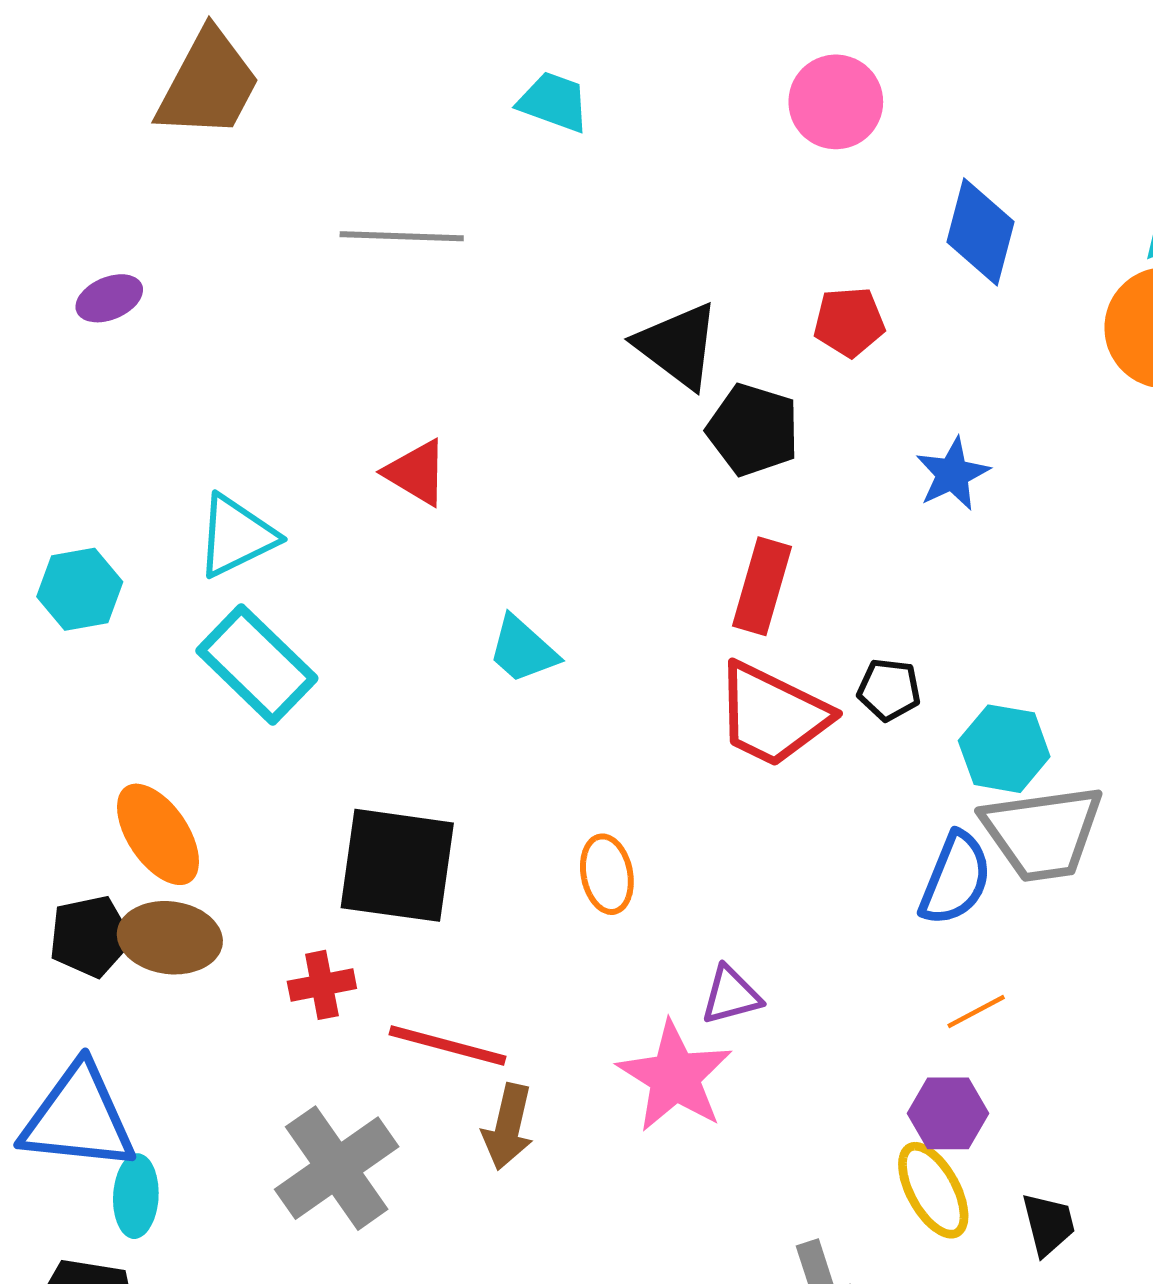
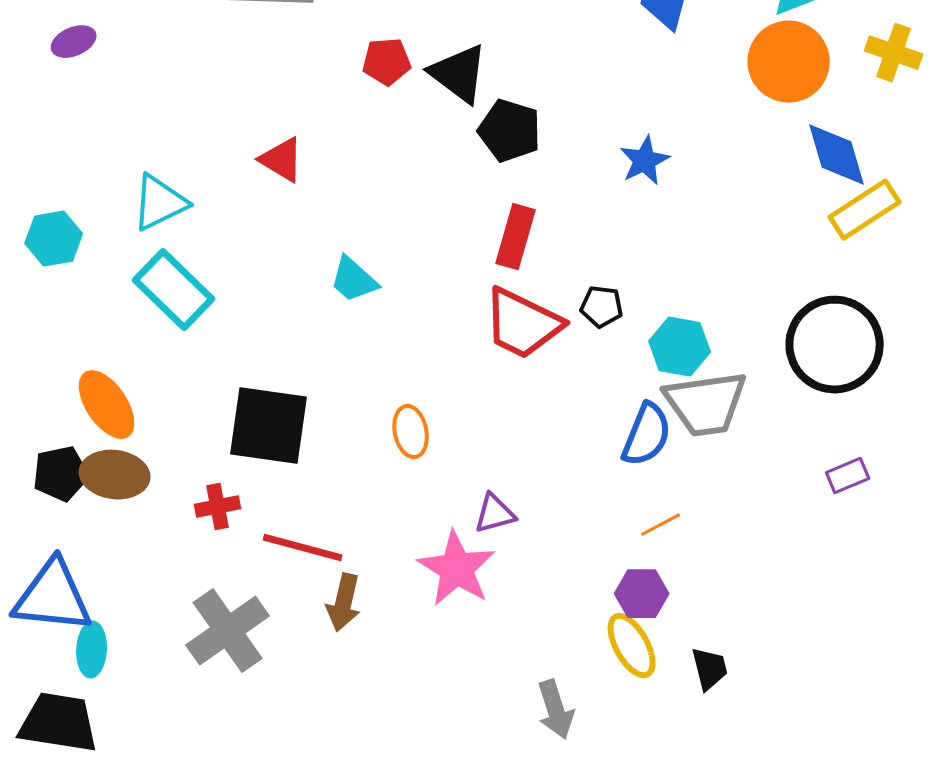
red pentagon: (849, 322) -> (387, 62), moved

